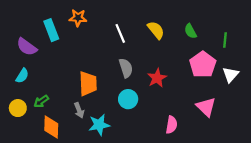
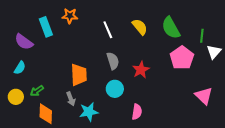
green semicircle: (190, 31) -> (171, 28), size x1.6
white triangle: (231, 75) -> (214, 52), moved
pink triangle: (206, 107) -> (204, 96), moved
pink semicircle: (172, 125) -> (137, 112), moved

